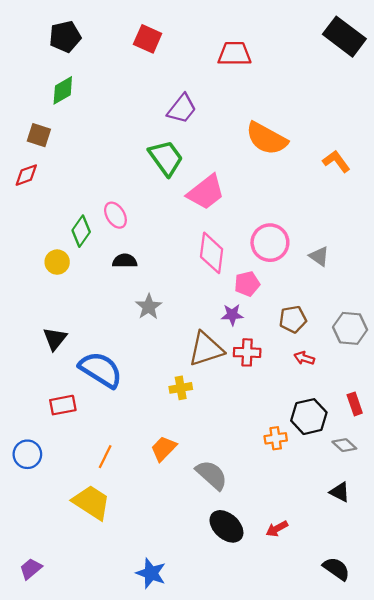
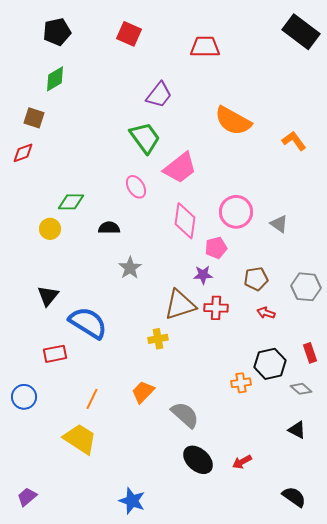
pink ellipse: (115, 215) -> (136, 187), moved
green diamond: (81, 231) -> (71, 202), turned 56

